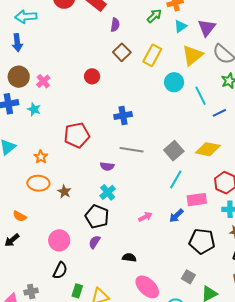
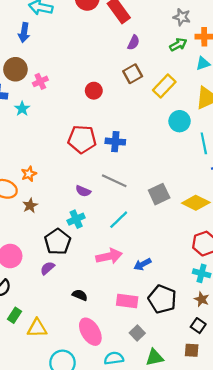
red pentagon: (77, 135) -> (82, 139), moved
orange star: (41, 157) -> (29, 174), moved
cyan line: (176, 180) -> (119, 220), moved
pink rectangle: (197, 200) -> (127, 301), moved
pink arrow: (145, 217) -> (109, 256), size x1.6

